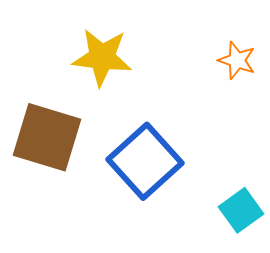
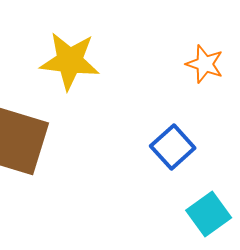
blue square: (145, 161) -> (173, 147), moved, size x0.6

